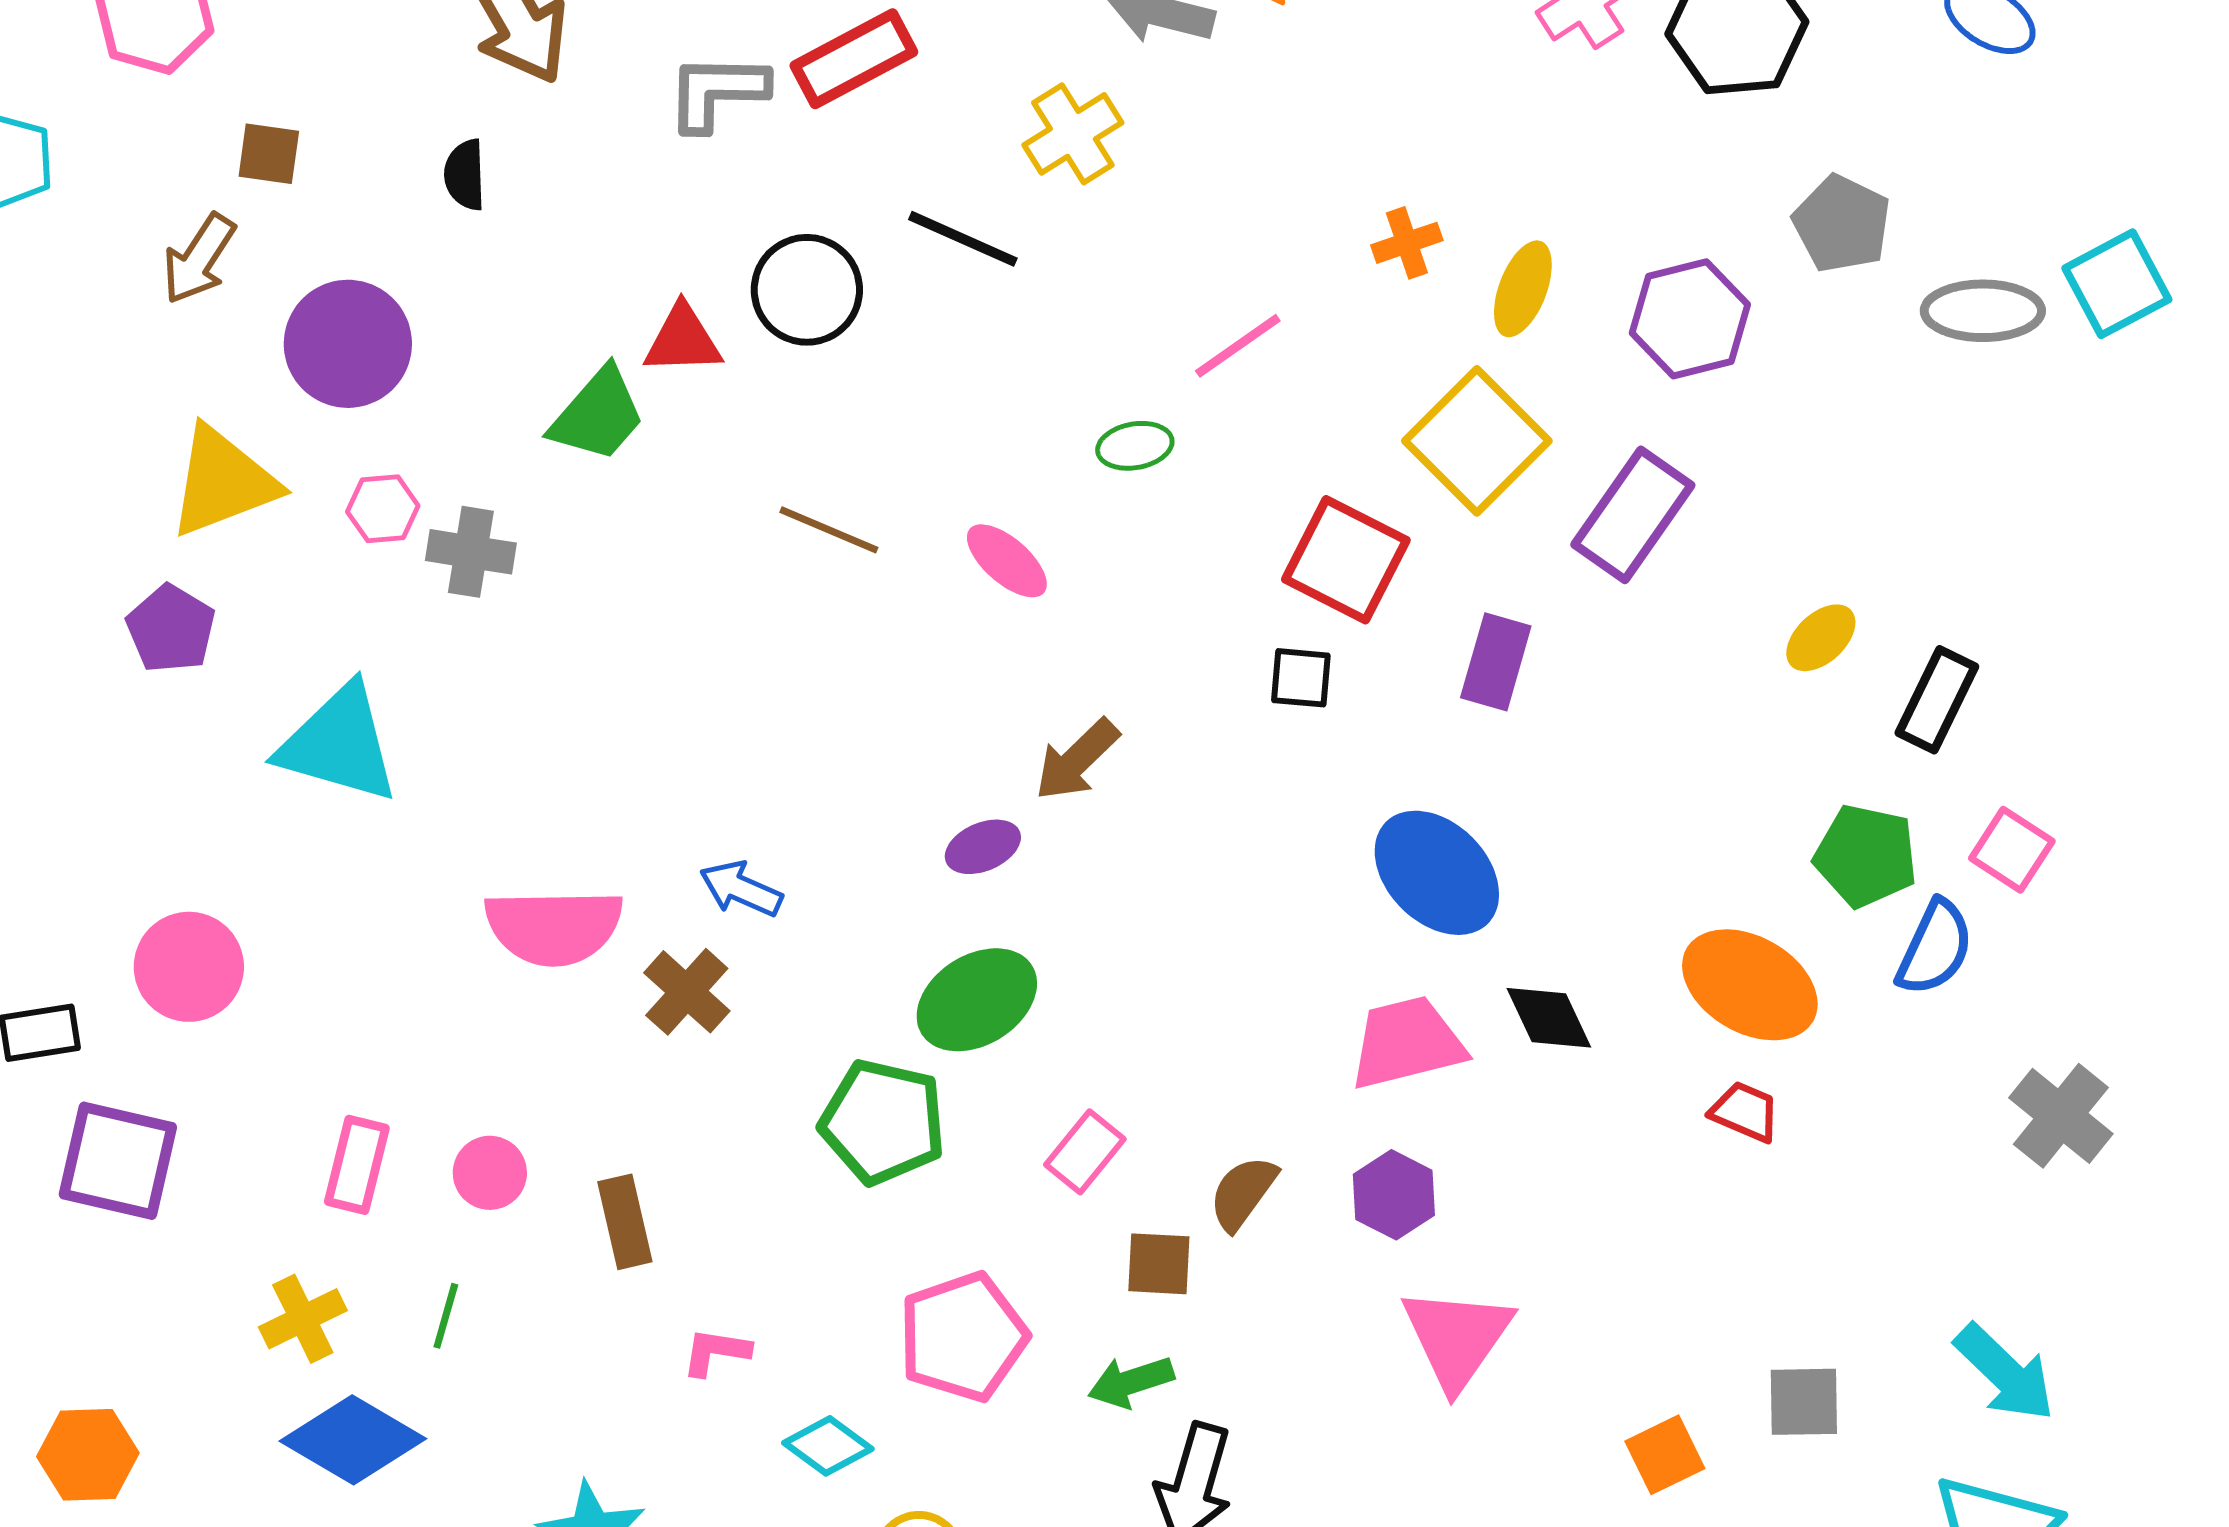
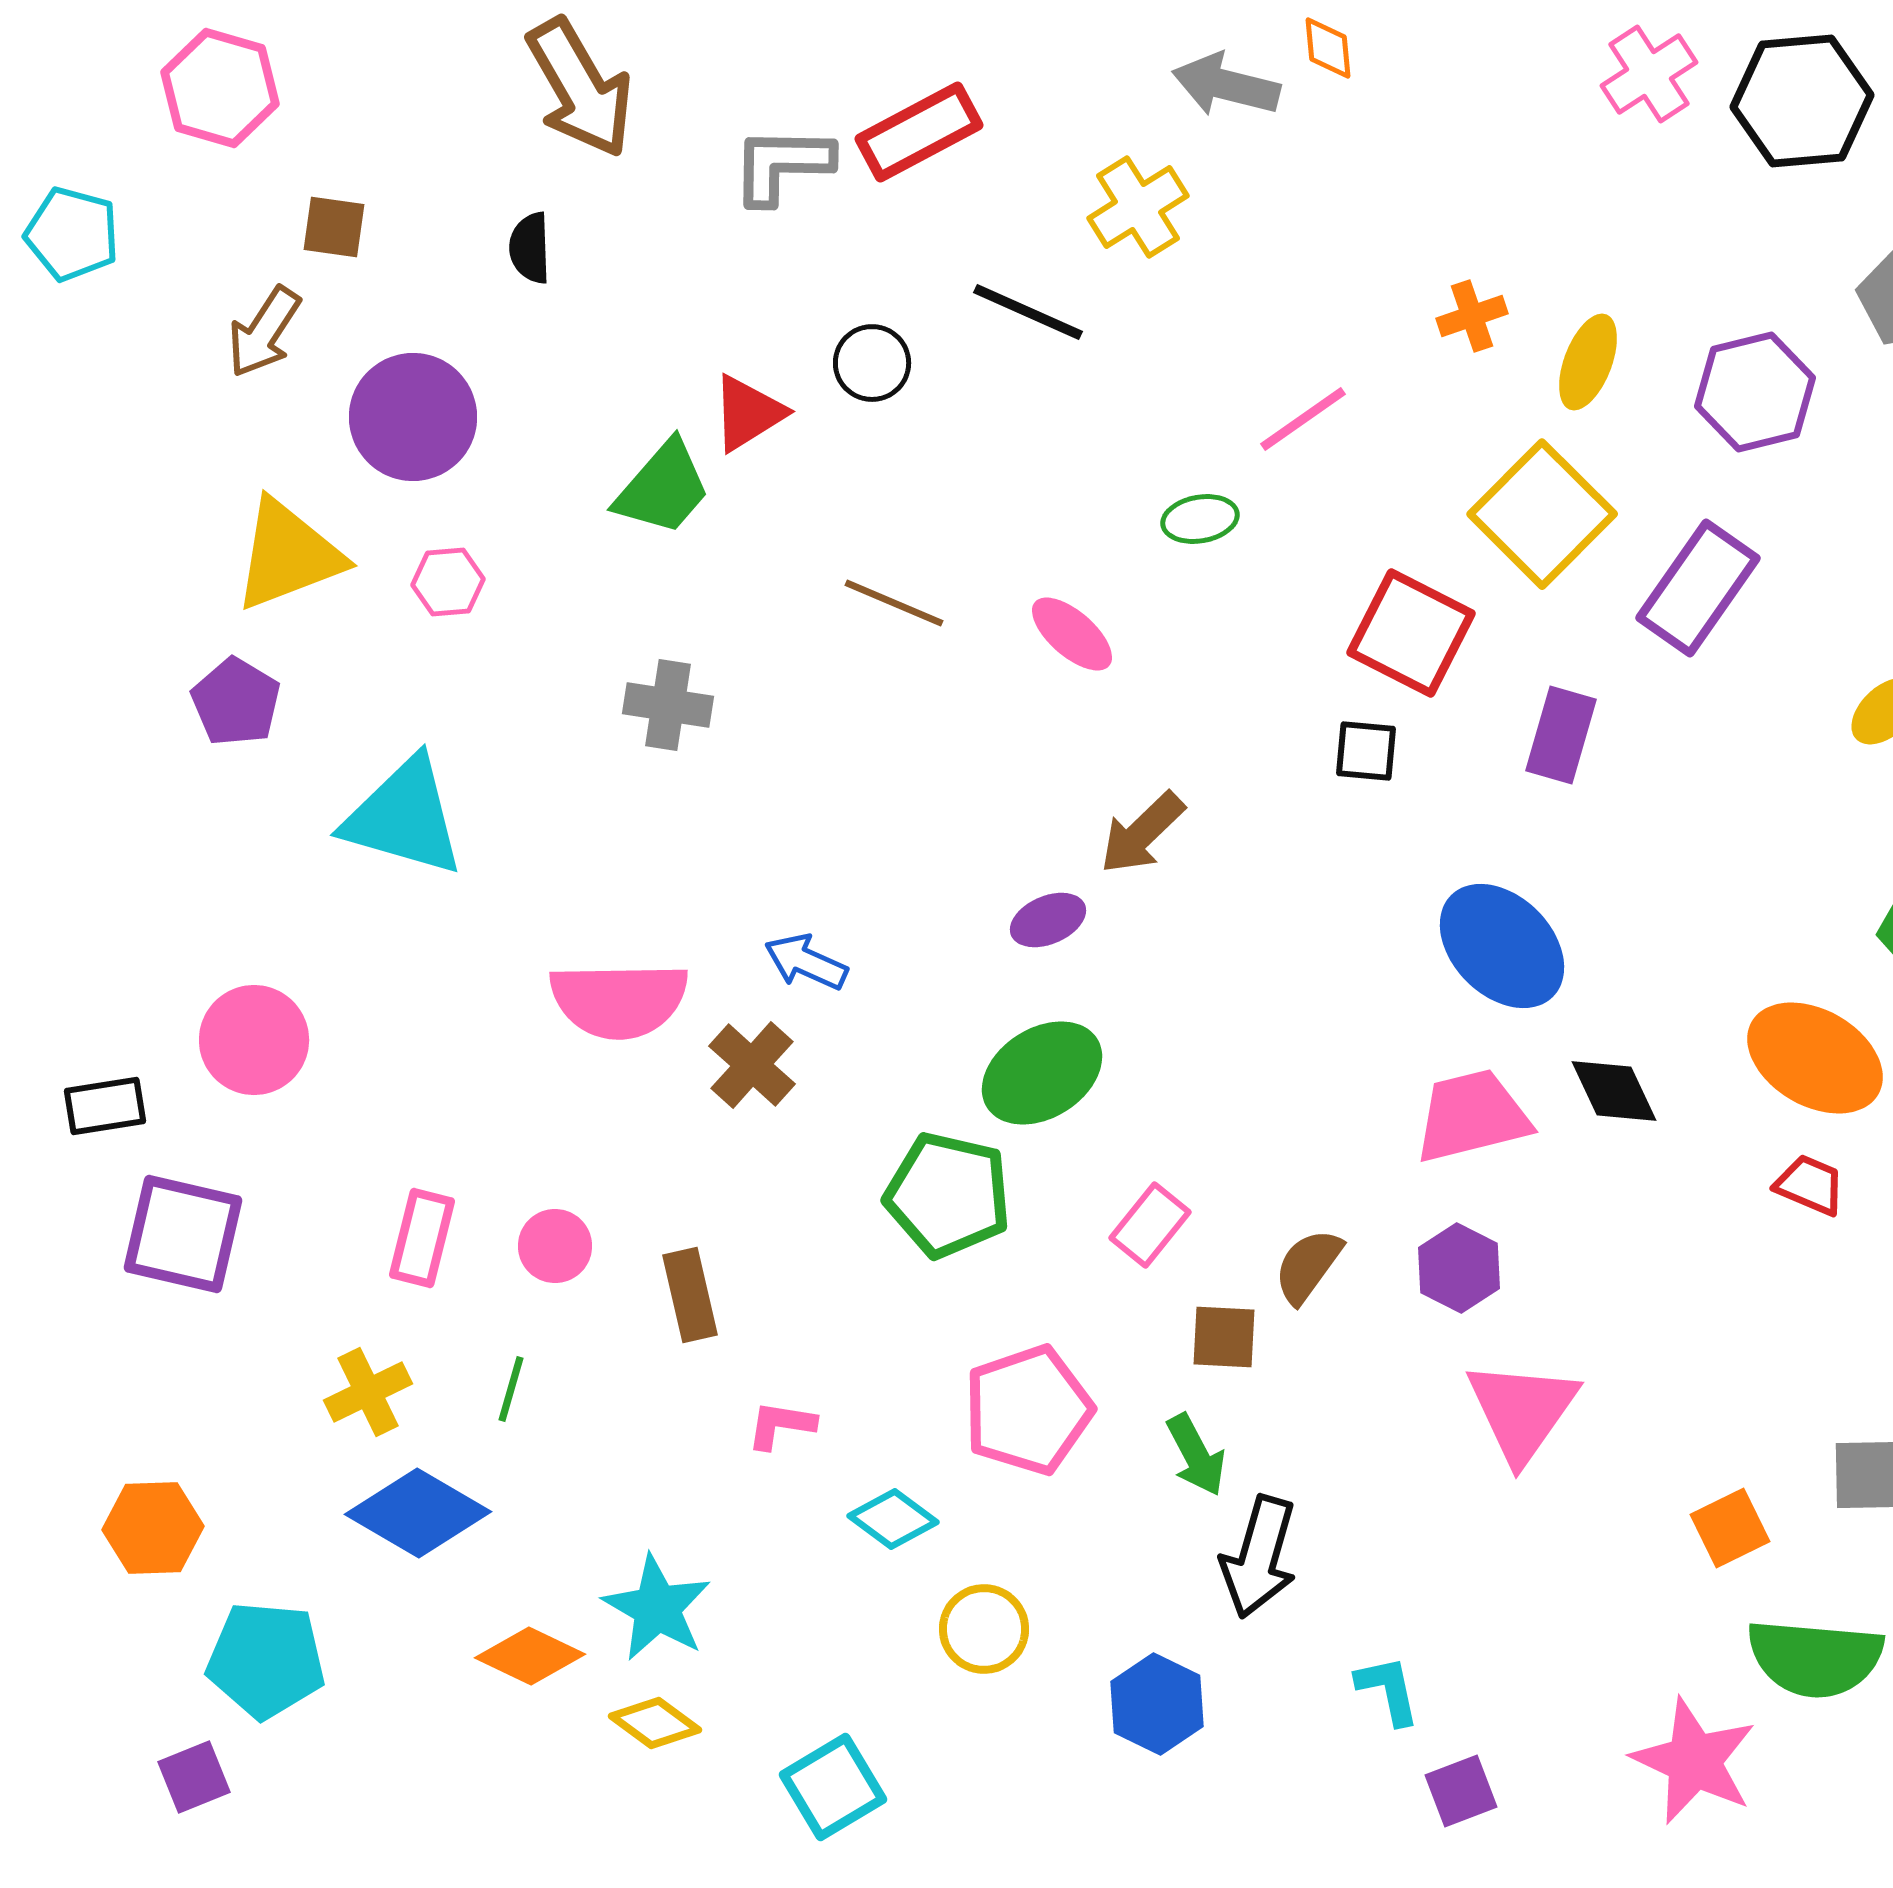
black circle: (807, 290) -> (872, 363), size x0.7
red triangle: (683, 340) -> (748, 413), turned -30
gray cross: (471, 552) -> (668, 705), moved
green arrow: (1131, 1382) -> (1196, 1455), turned -100

